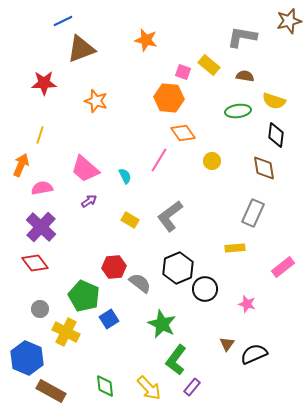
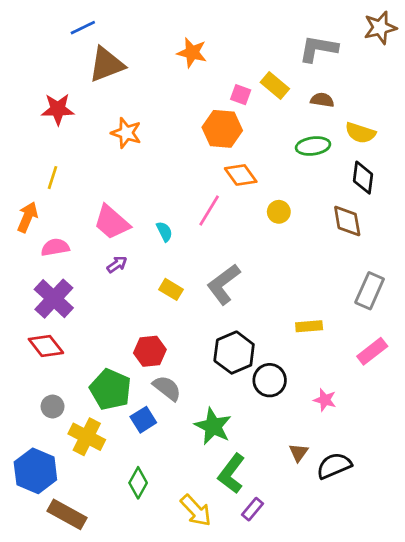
gray rectangle: (253, 213) -> (370, 291), moved
gray semicircle: (140, 283) -> (167, 388), moved
green diamond: (105, 386) -> (138, 483), moved, turned 35

